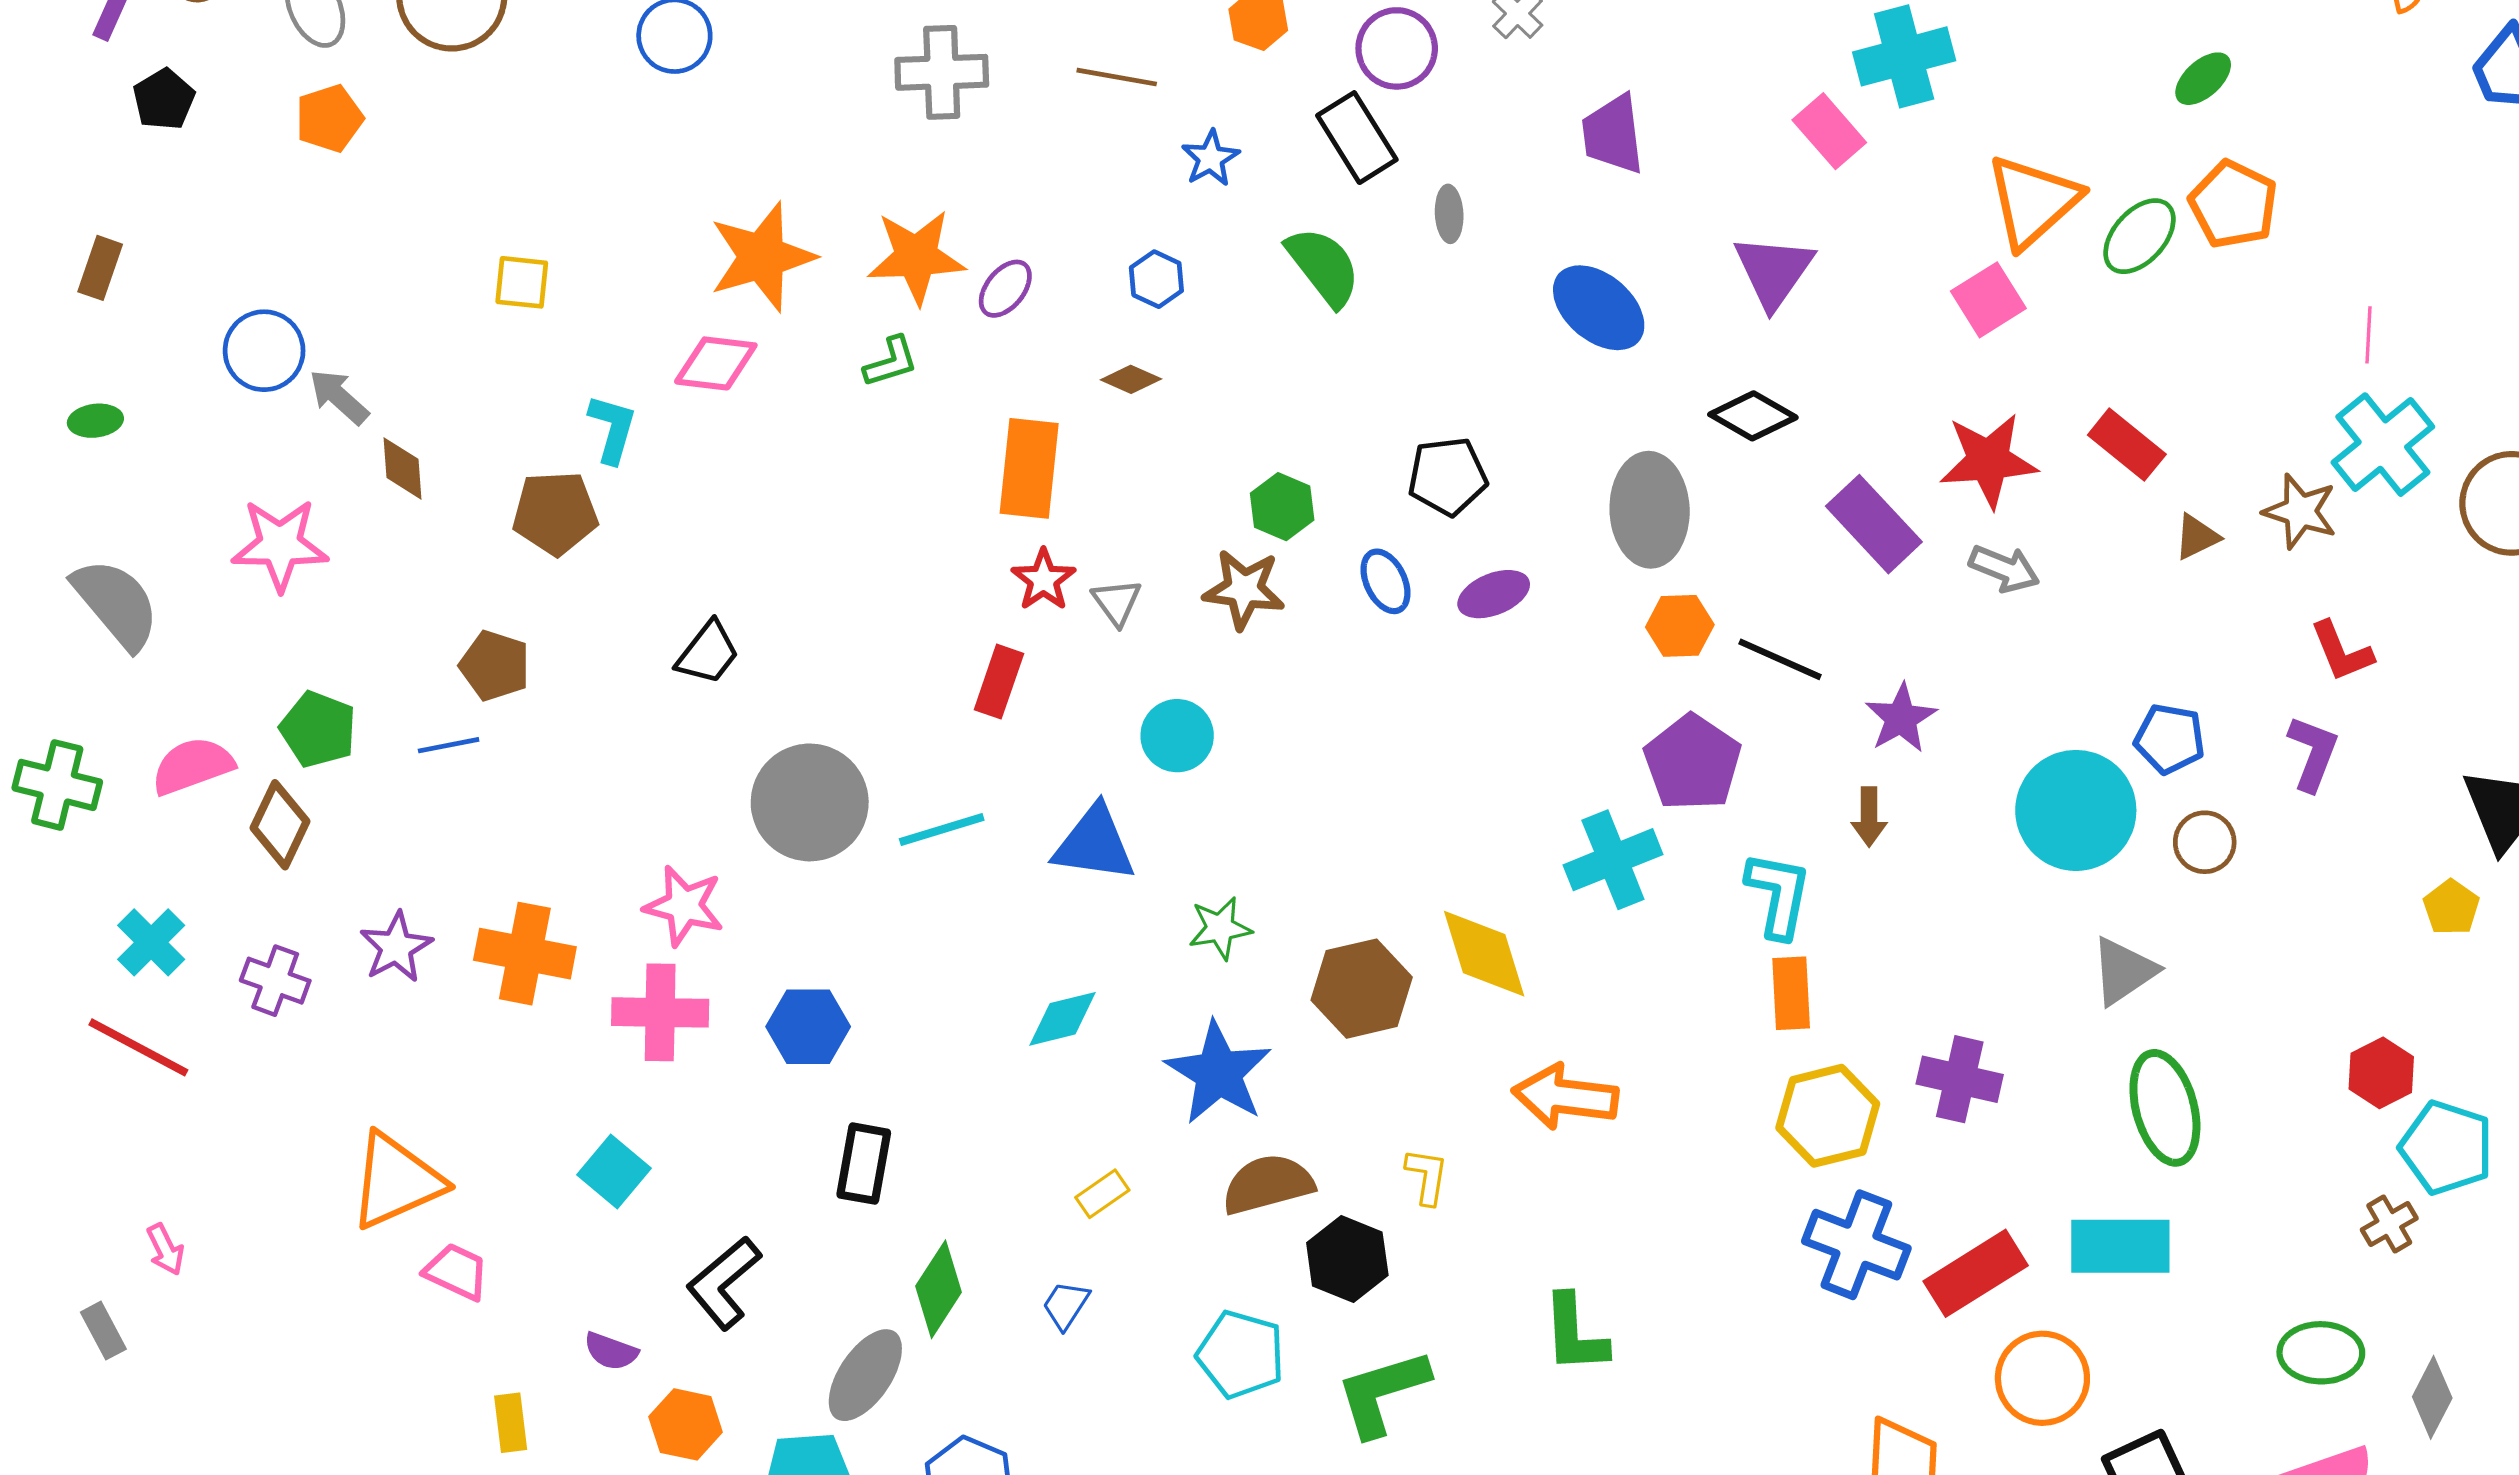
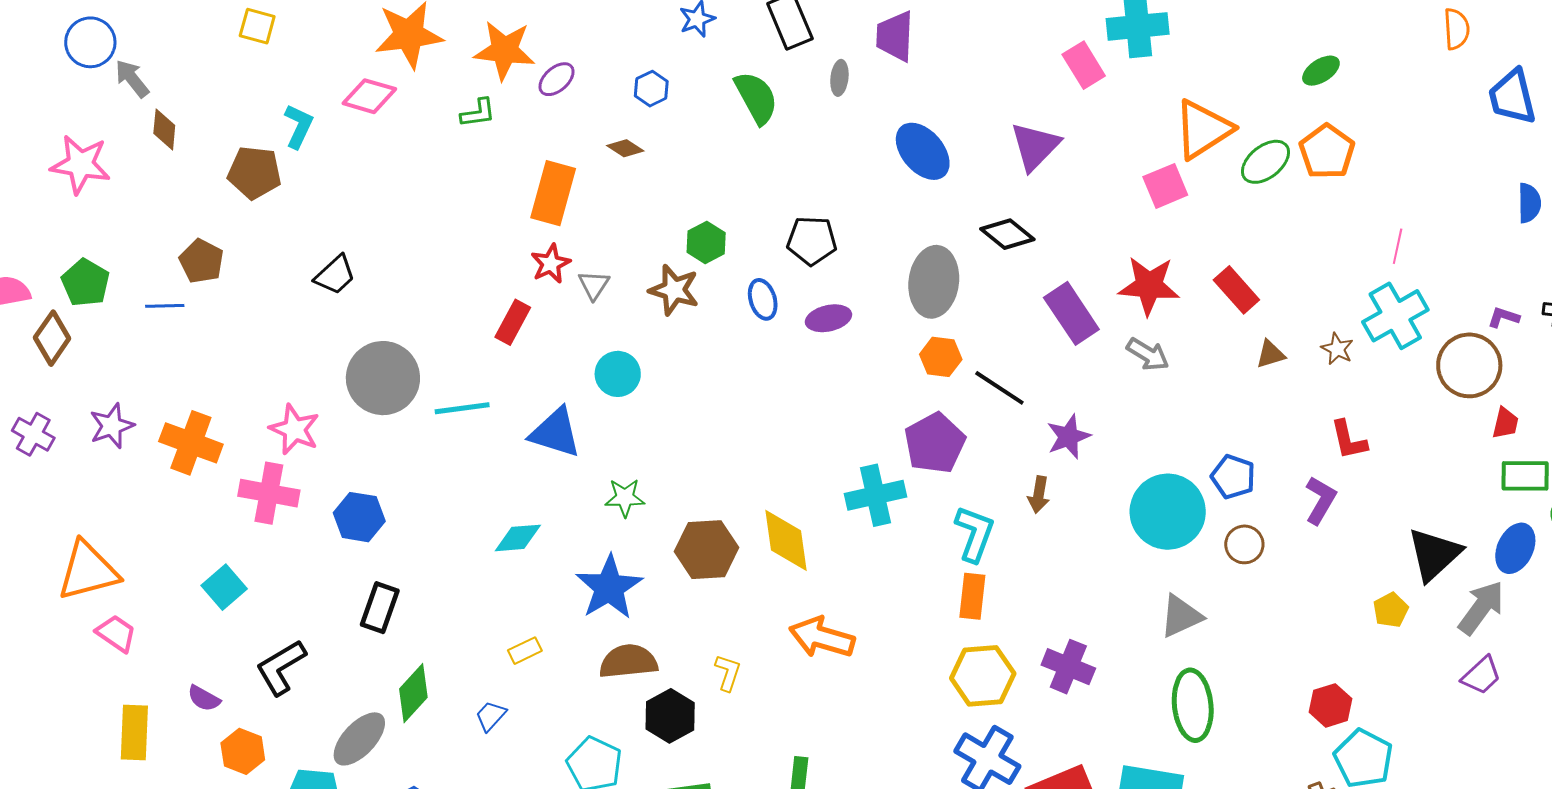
purple trapezoid: (1613, 134) -> (895, 36), moved
brown star: (2300, 511) -> (1337, 349), size x0.7
yellow rectangle: (511, 1423) -> (134, 733), size x1.5

